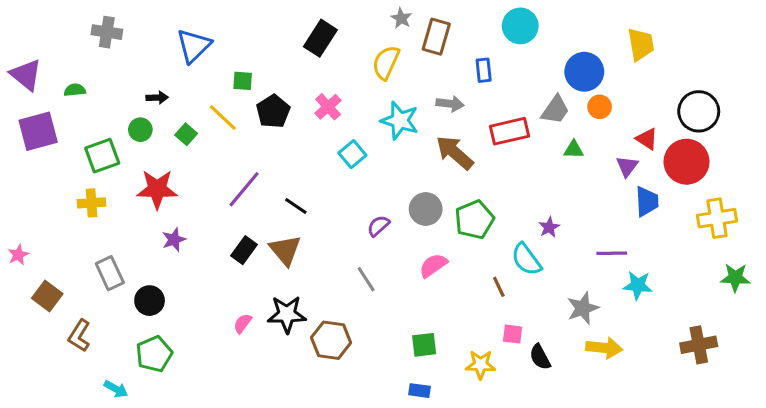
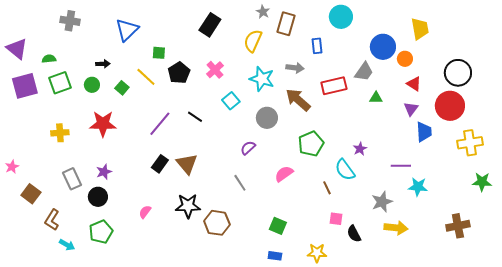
orange circle: (600, 107) -> (405, 59), moved
red triangle: (647, 139) -> (414, 84), moved
green square: (102, 156) -> (60, 83), moved
black line: (296, 206) -> (195, 117), moved
gray circle: (426, 209) -> (267, 118), moved
purple star: (174, 240) -> (104, 172), moved
pink semicircle: (243, 323) -> (145, 212), moved
green square: (424, 345) -> (278, 226), turned 30
yellow star: (481, 365) -> (317, 253), moved
cyan arrow: (116, 389) -> (67, 245), moved

